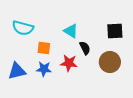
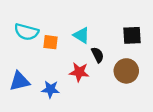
orange square: (44, 48) -> (51, 42), moved
blue star: (44, 69) -> (51, 89), moved

